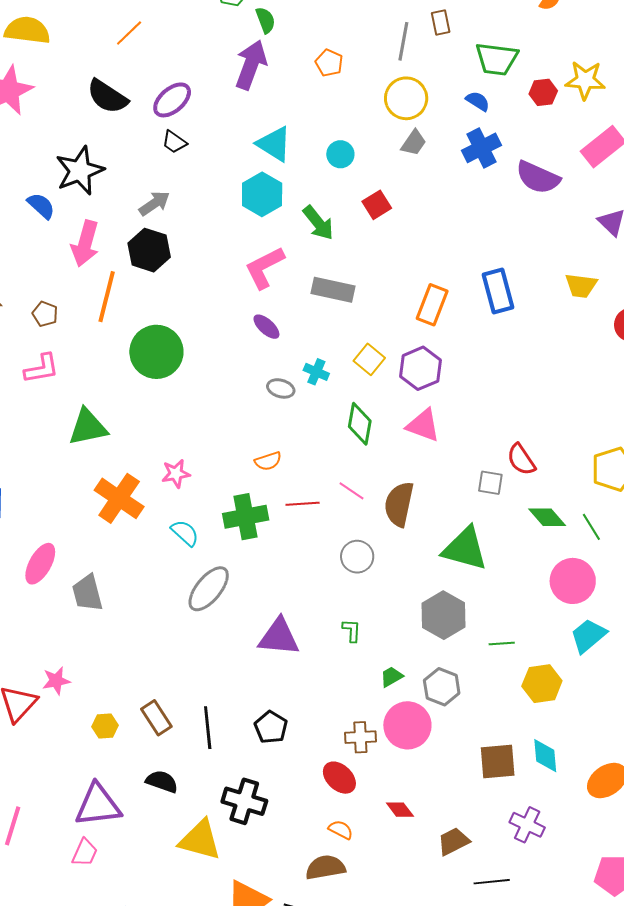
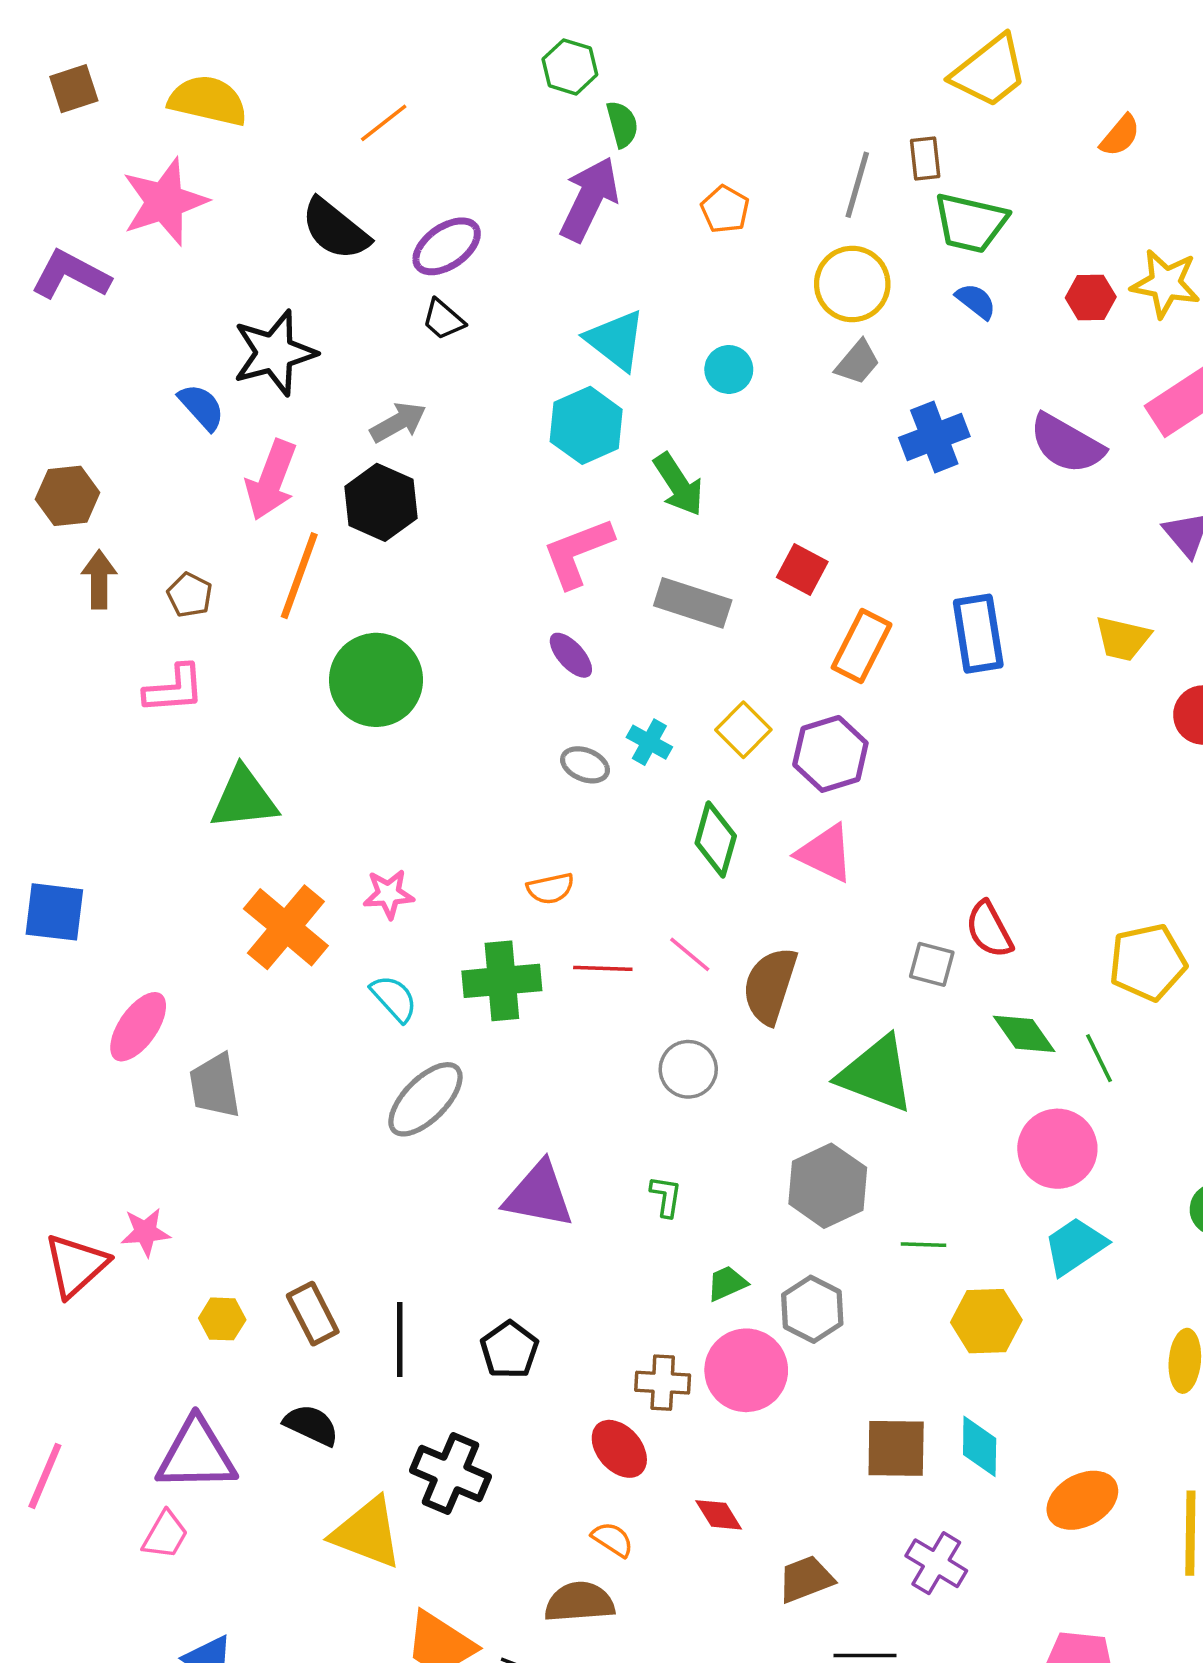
green trapezoid: (497, 59) -> (970, 223), moved
blue cross: (482, 148) -> (934, 437), moved
red square: (377, 205) -> (802, 570), moved, turned -36

